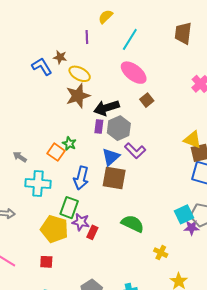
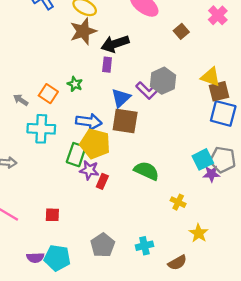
brown square: (147, 100) -> (181, 31), moved
gray hexagon: (119, 128) -> (163, 81), moved
orange square: (56, 152) -> (48, 94), moved
blue arrow: (81, 178) -> (89, 122), turned -95
yellow pentagon: (54, 229) -> (95, 144), moved

